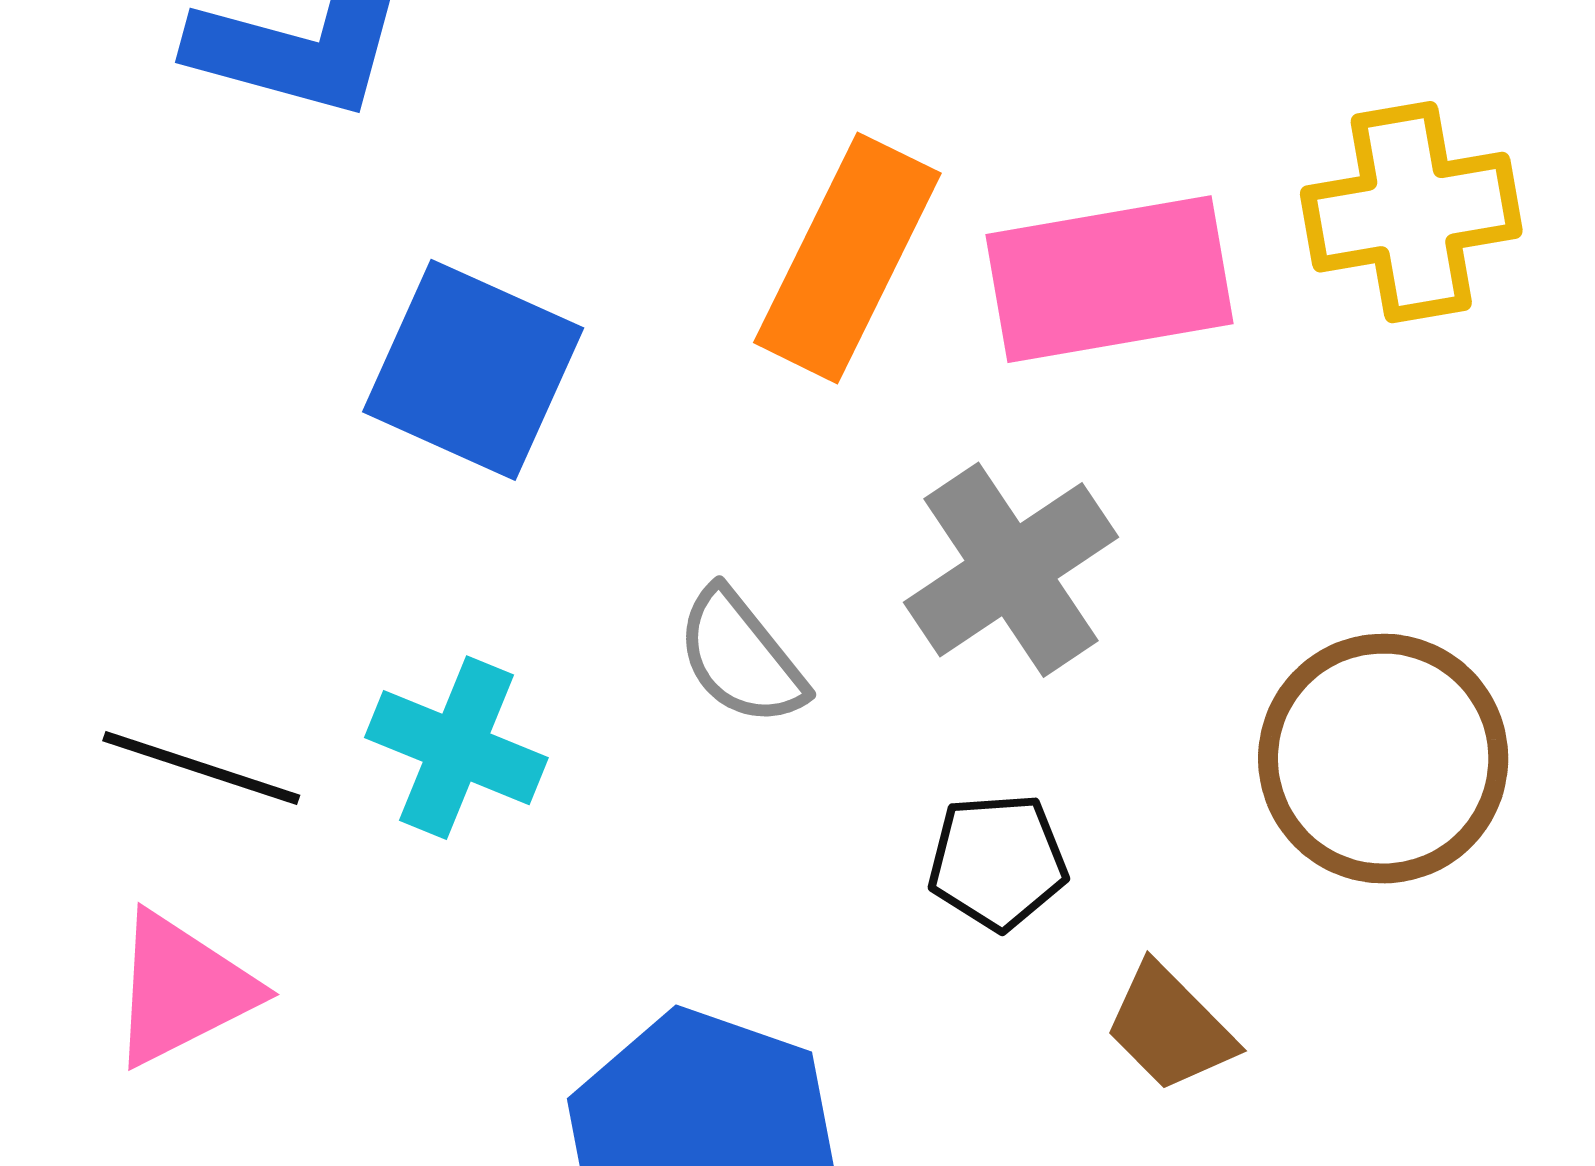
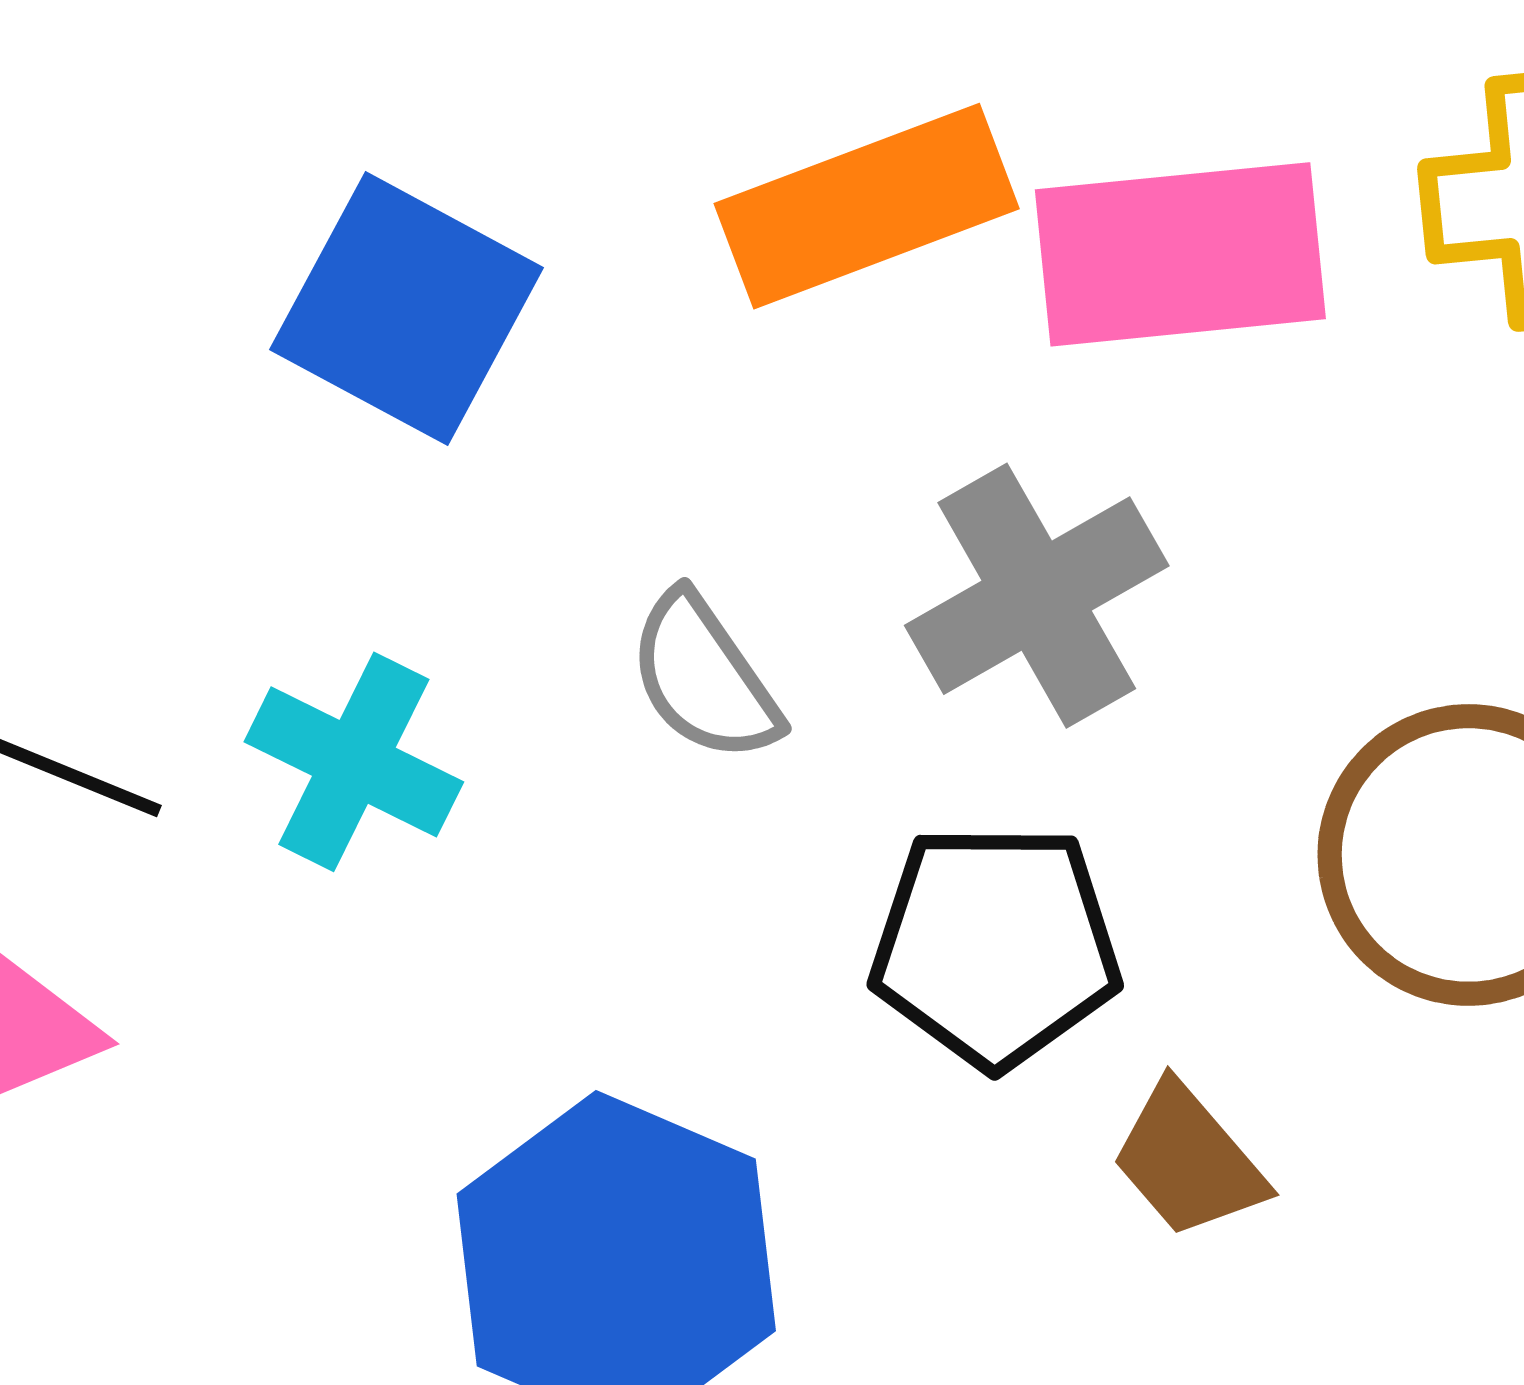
orange rectangle: (847, 258) -> (867, 206), turned 39
black pentagon: (998, 862) -> (995, 946), size x1.5

